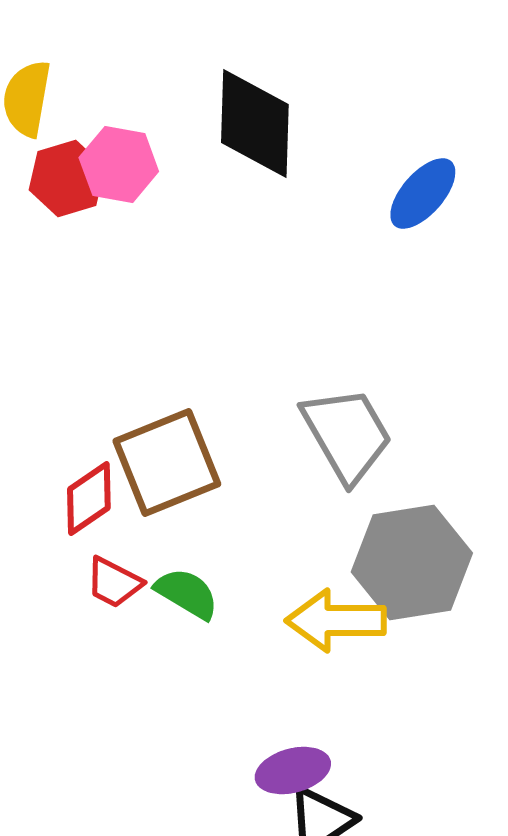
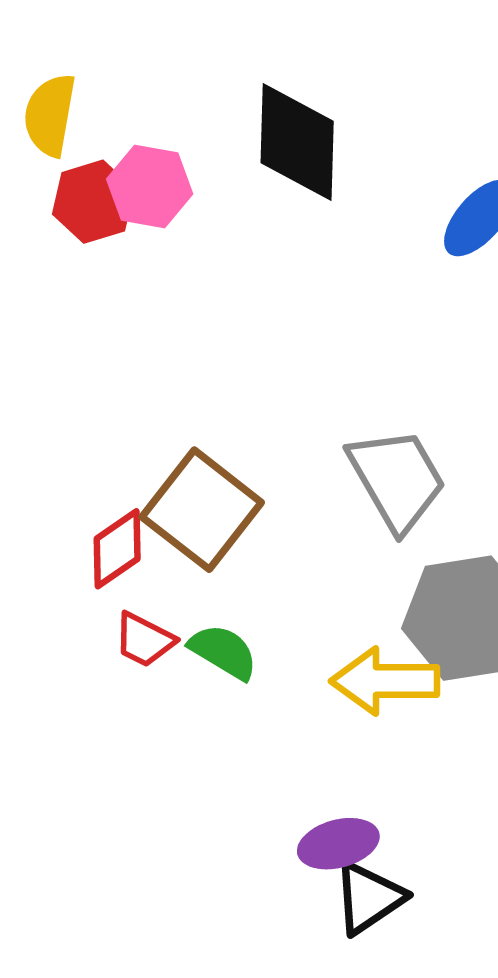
brown square: (167, 462) -> (202, 510), turned -30

